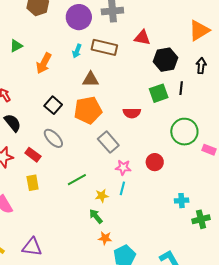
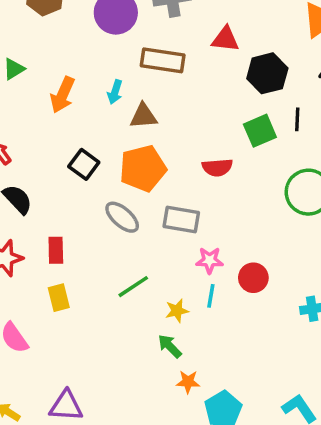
cyan arrow: (77, 51) -> (115, 92), moved
gray ellipse: (53, 138) -> (122, 217), moved
gray rectangle: (108, 142) -> (181, 219), turned -35
red rectangle: (33, 155) -> (56, 250), turned 56
red circle: (155, 162) -> (253, 278), moved

